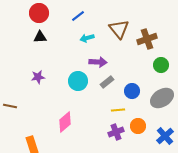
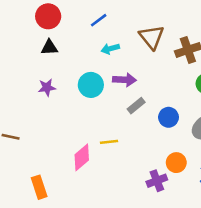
purple star: (38, 77) -> (47, 88), moved
cyan circle: (78, 81) -> (91, 85), moved
yellow line: (118, 110) -> (109, 142), moved
purple cross: (116, 132) -> (157, 181), moved

